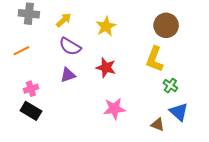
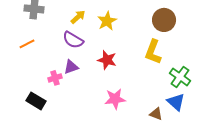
yellow arrow: (64, 20) -> (78, 17), moved
green cross: (170, 86) -> (180, 77), moved, size x1.5
pink cross: (31, 89) -> (55, 78), moved

